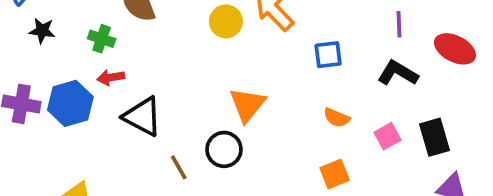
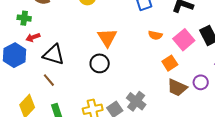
pink square: (387, 136) -> (184, 40), size x1.5
brown line: (179, 167) -> (49, 80), moved
orange square: (335, 174) -> (170, 63), moved

